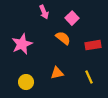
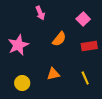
pink square: (72, 18) -> (83, 19), moved
orange semicircle: (63, 38) -> (59, 39), turned 91

